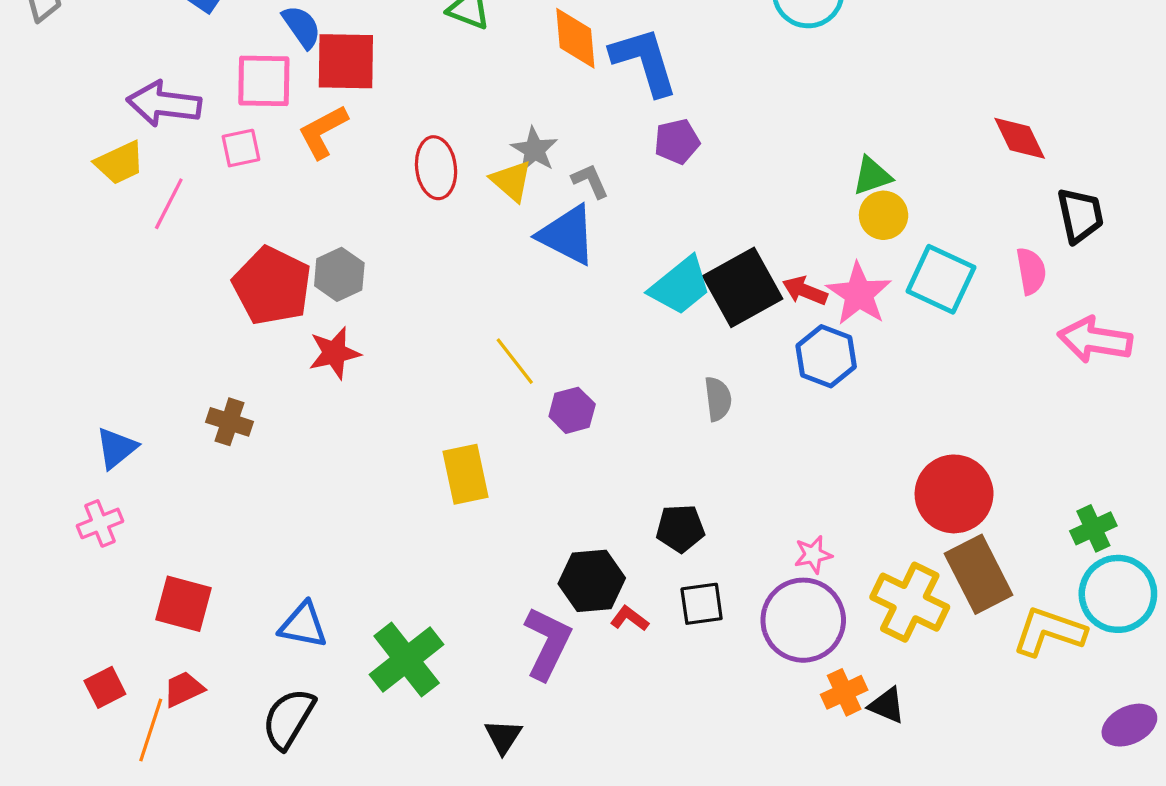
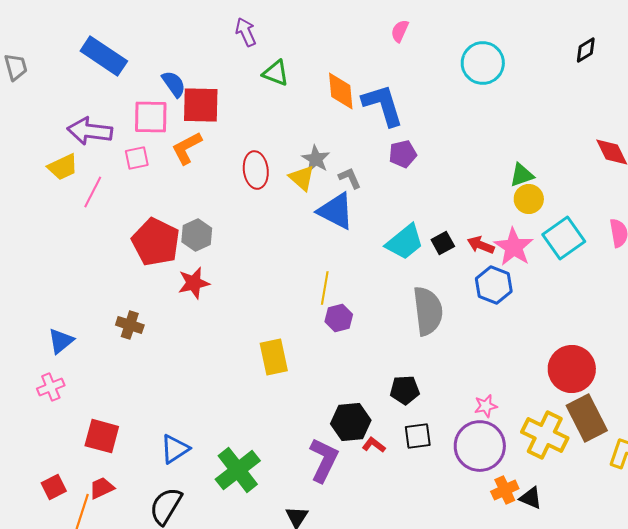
cyan square: (941, 279) -> (564, 238), turned 30
black square: (743, 287) -> (443, 243), size x0.5
yellow line: (515, 361) -> (325, 288), moved, turned 48
gray semicircle: (718, 399) -> (428, 311), size x1.8
blue triangle: (303, 625) -> (175, 449), turned -44

